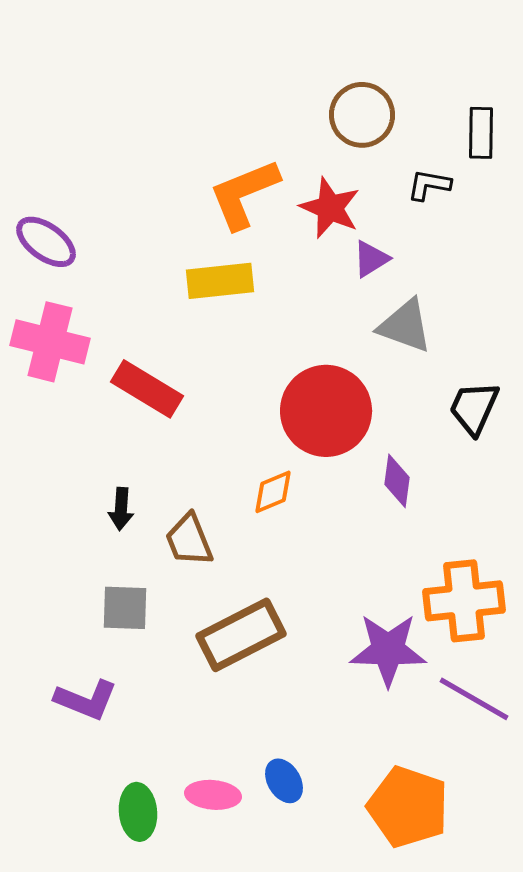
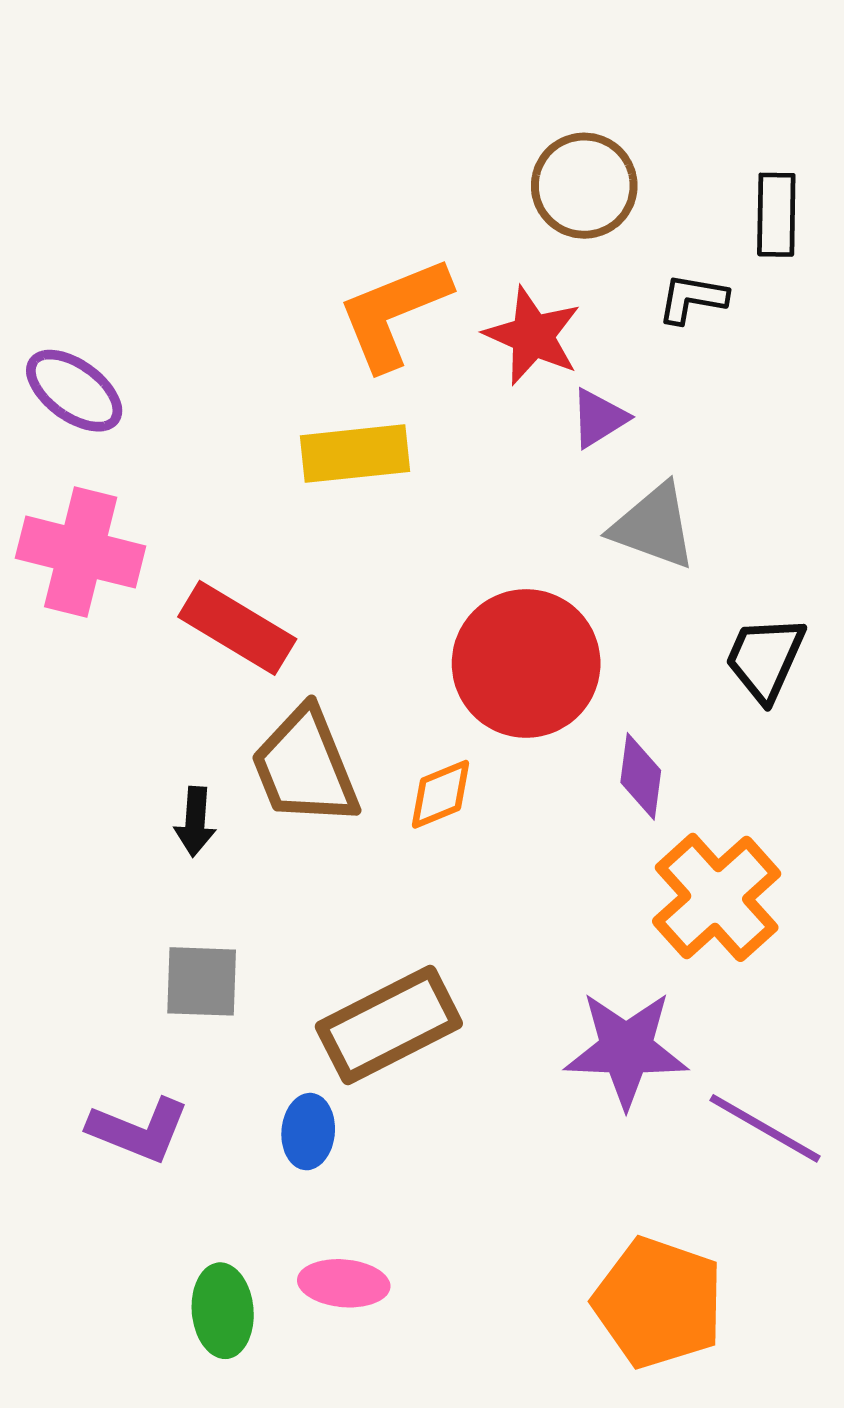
brown trapezoid: (189, 540) -> (305, 767), moved, size x1.4
orange cross: (464, 601) -> (717, 897), moved, turned -36
blue ellipse: (284, 781) -> (308, 1132), moved, turned 36

